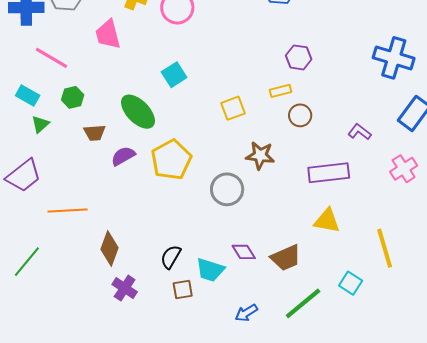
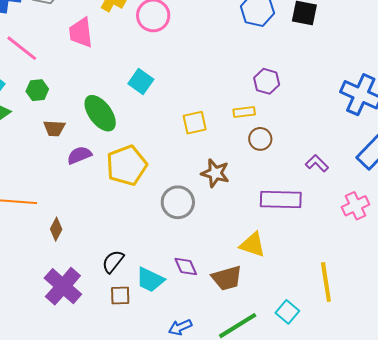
cyan square: (174, 75) -> (141, 81), turned -30
yellow triangle: (327, 221) -> (253, 245), moved
brown diamond: (110, 248) -> (56, 229), moved, size x0.7
purple cross: (125, 288) -> (63, 286), size x1.5

